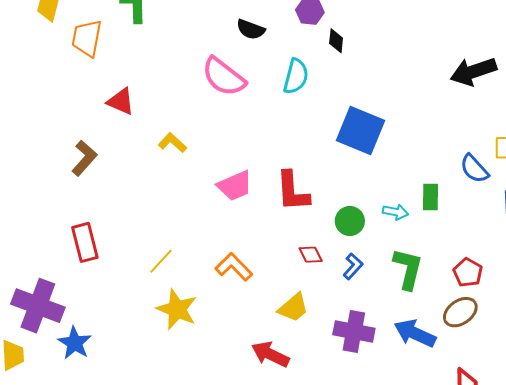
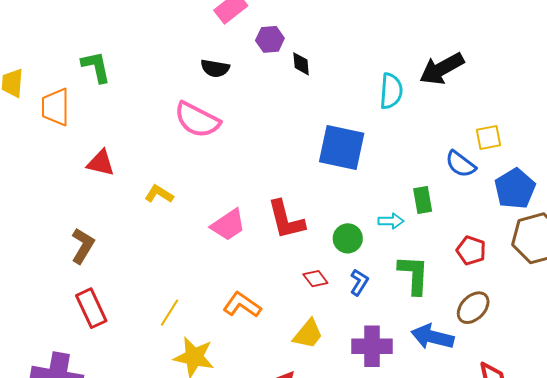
cyan semicircle: (296, 76) -> (391, 91), moved
brown L-shape: (84, 158) -> (83, 246), moved
red pentagon: (468, 273) -> (471, 250), moved

